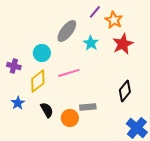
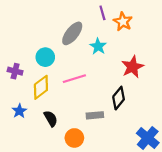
purple line: (95, 12) -> (102, 13), turned -56
red star: (123, 44) -> (133, 67), moved
black diamond: (125, 91) -> (119, 98), moved
orange circle: (70, 118) -> (74, 138), moved

